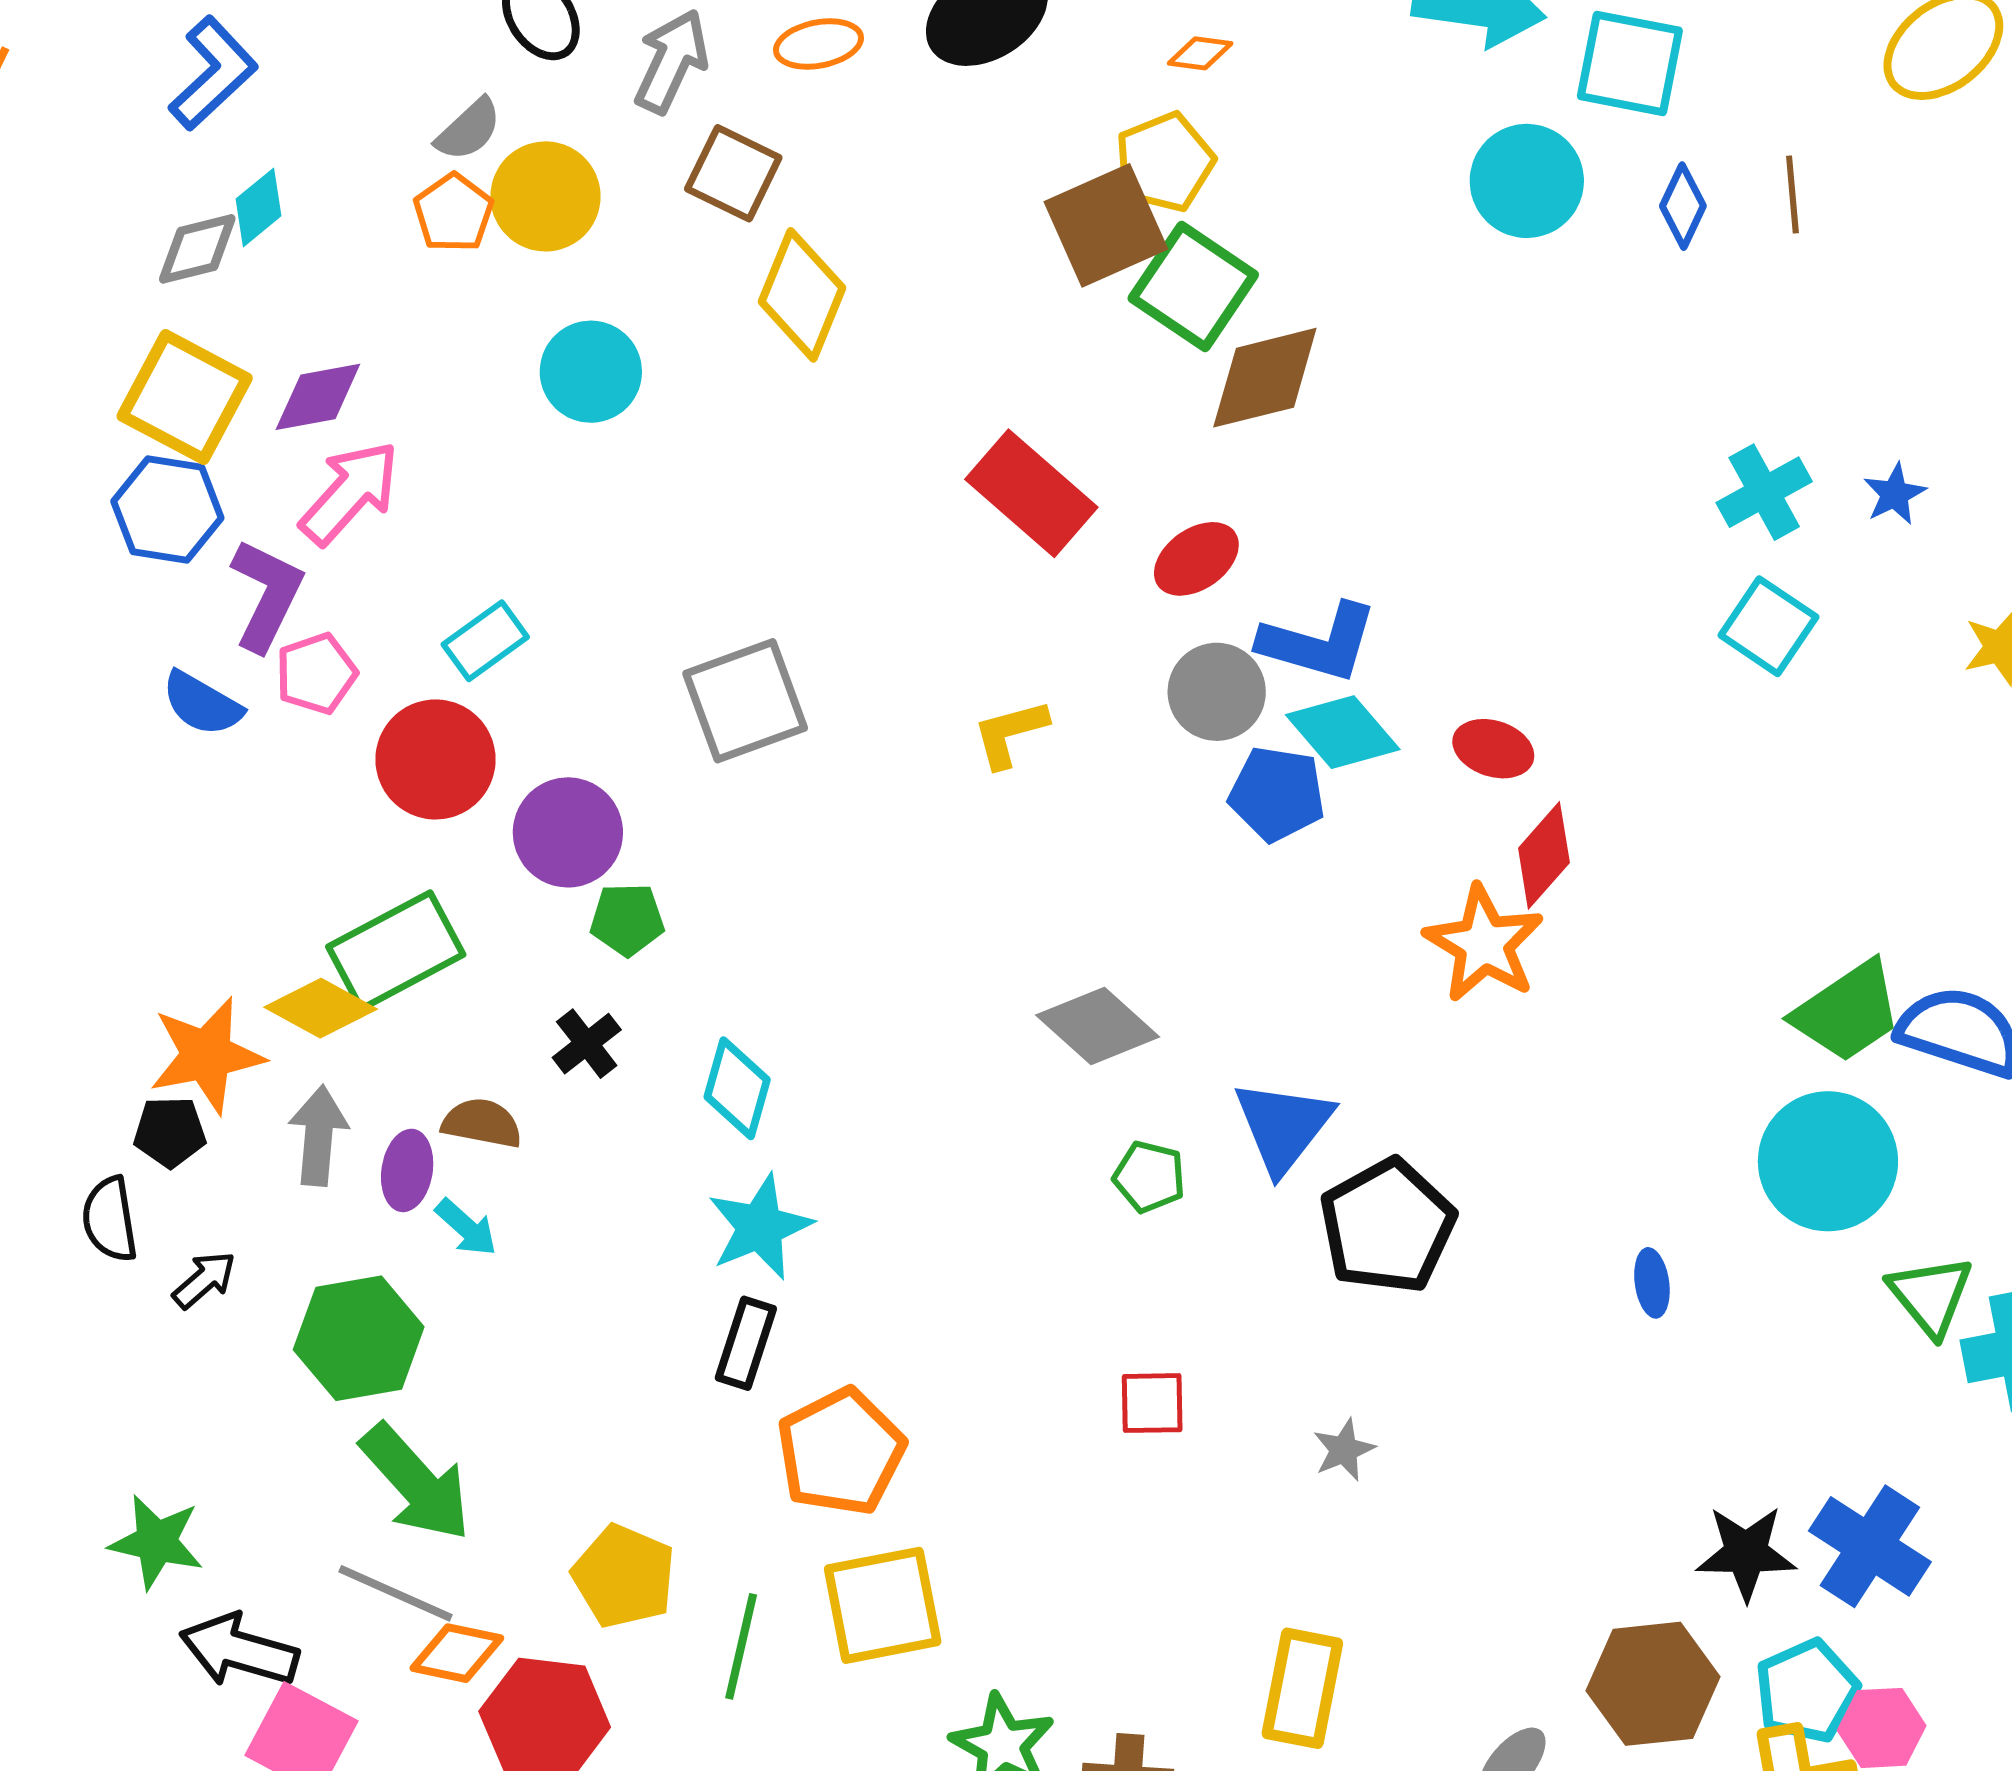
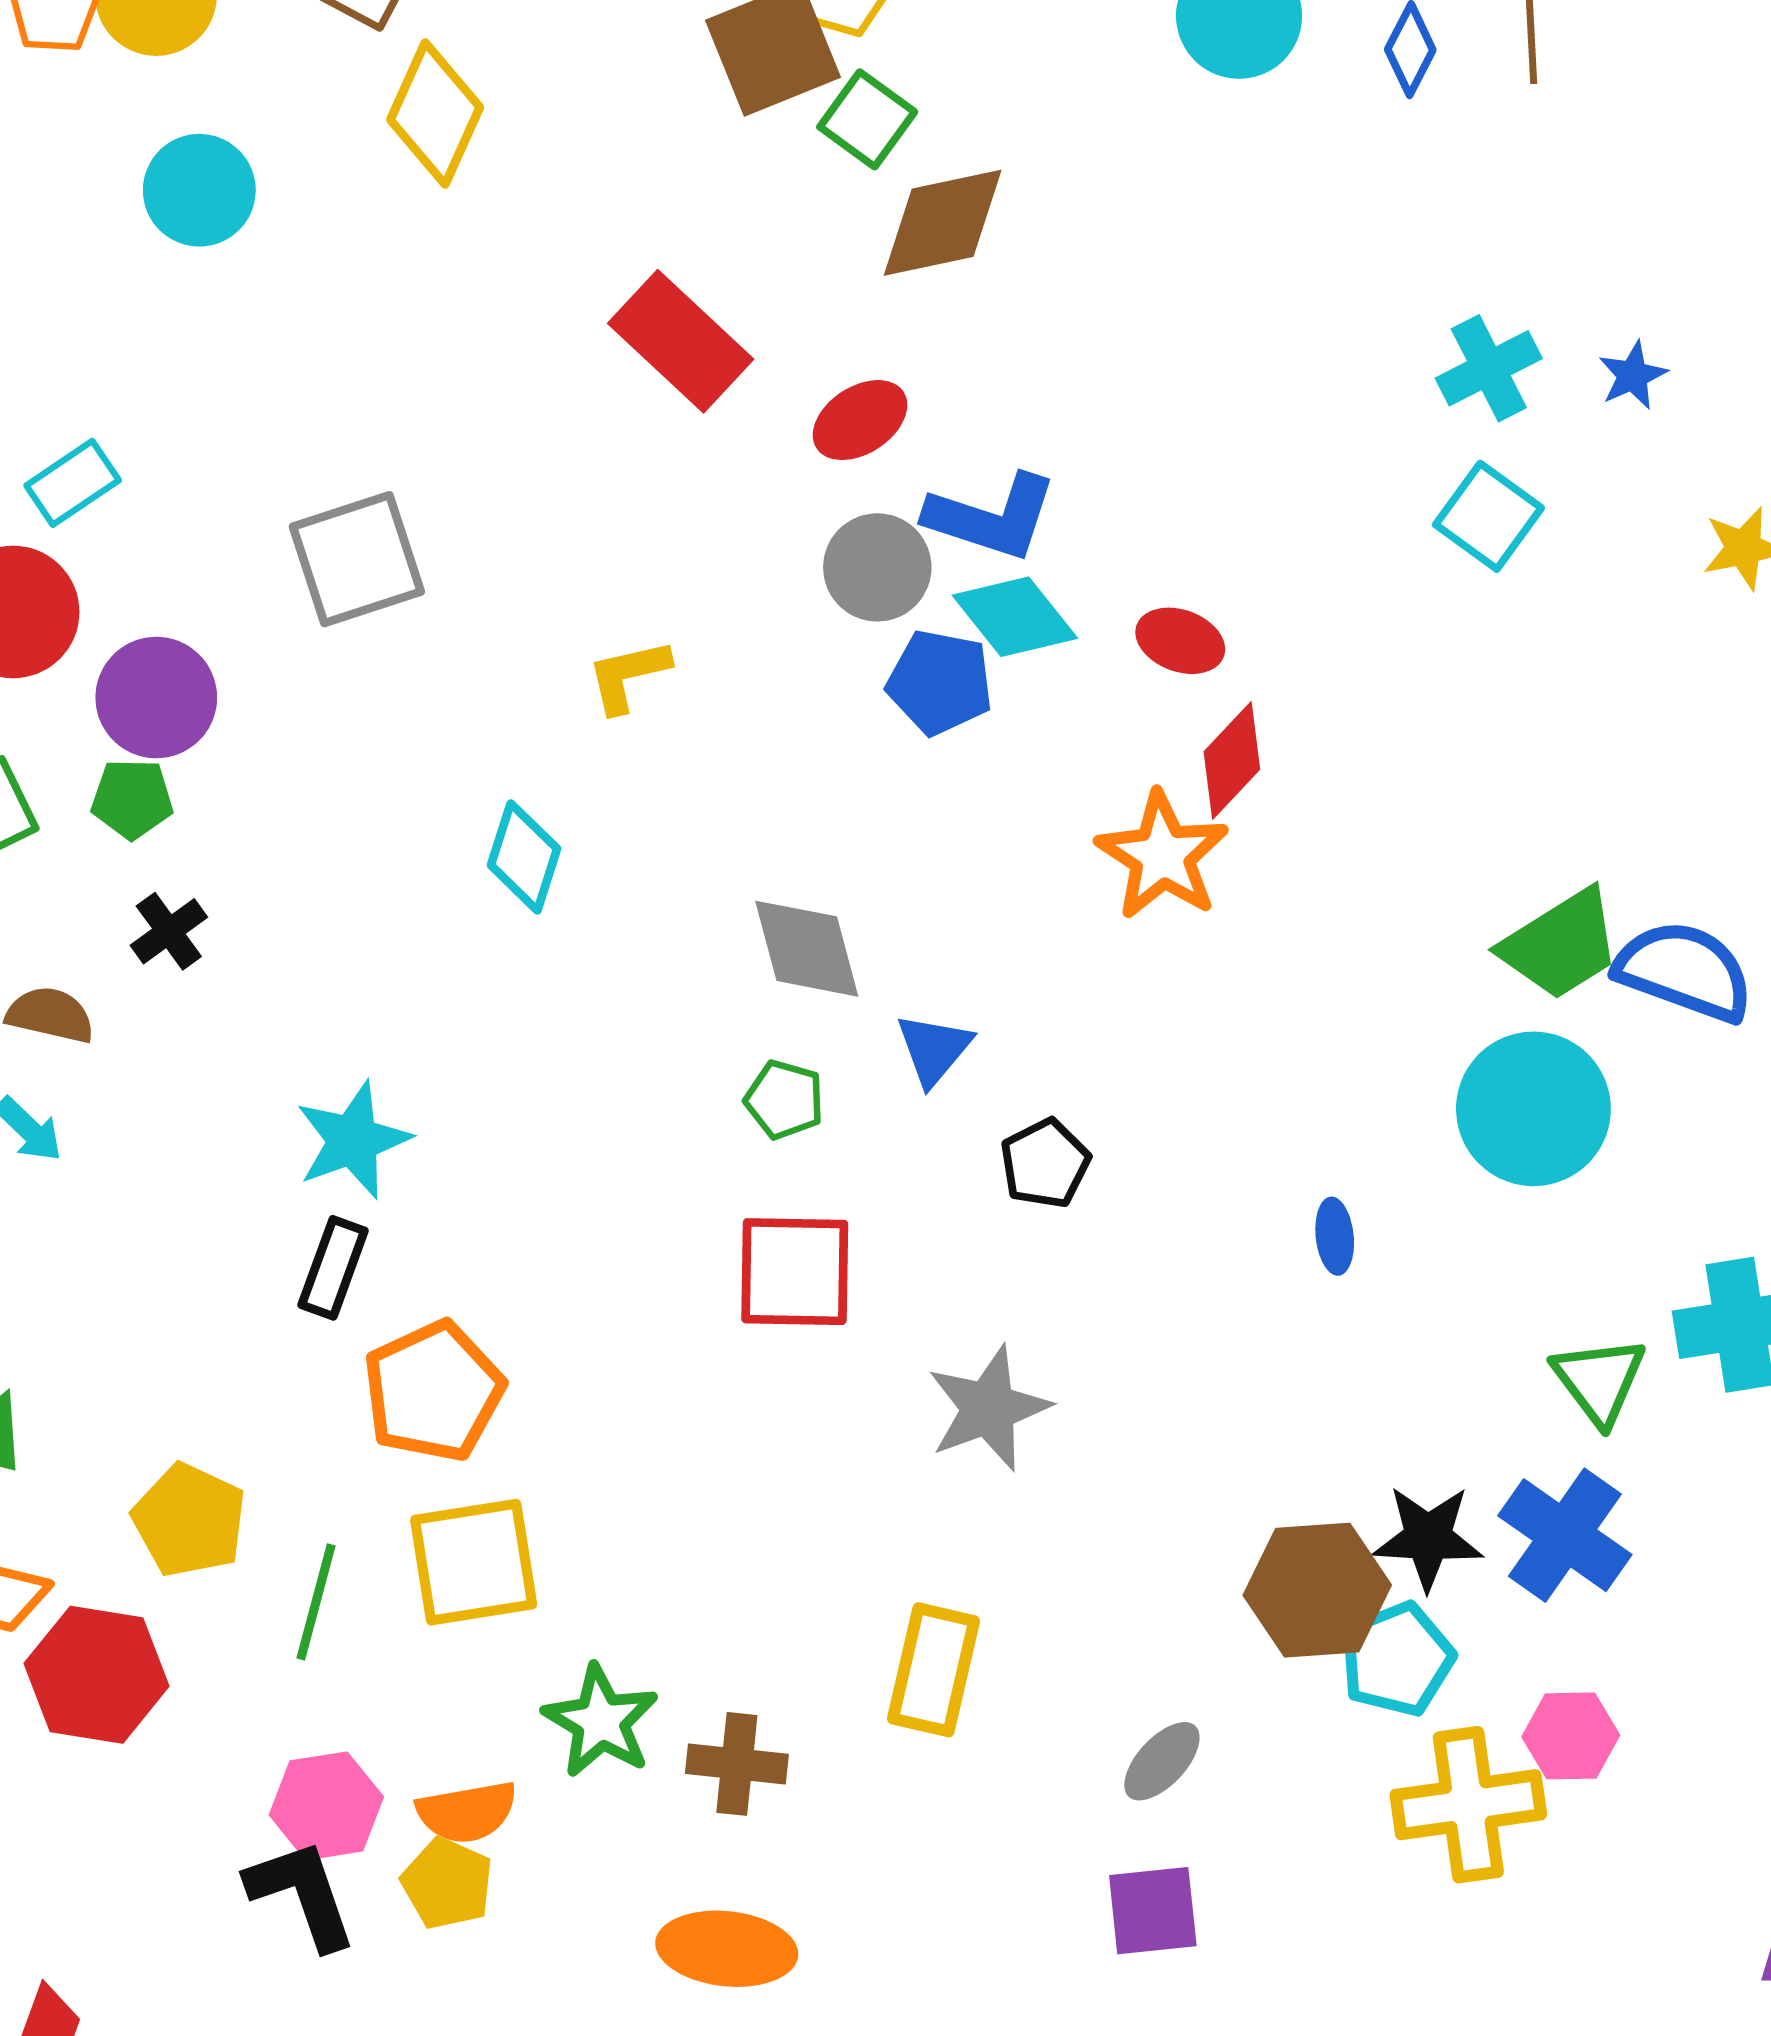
green square: (1193, 286) -> (867, 119), size x0.7
yellow L-shape: (1010, 733) -> (628, 676), moved
green pentagon: (627, 919) -> (132, 799), moved
gray diamond: (1098, 1026) -> (807, 949), moved, turned 31
cyan diamond: (737, 1088) -> (524, 857), moved
blue triangle: (1283, 1126) -> (934, 1049), size x0.7
black pentagon: (1387, 1226) -> (1045, 1163), size x0.6
green triangle: (1931, 1295) -> (1599, 1380), moved
red square: (1152, 1403) -> (795, 1272), moved, size x1.6
gray star: (1344, 1450) -> (988, 1408), size x1.8
brown hexagon: (1653, 1684) -> (1317, 1590), moved
cyan pentagon: (1807, 1691) -> (1397, 1659), moved

